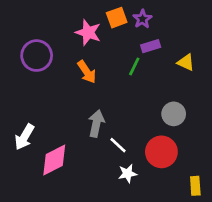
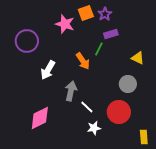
yellow triangle: (186, 62) -> (138, 58), moved
orange arrow: (87, 72) -> (83, 61), moved
white arrow: (24, 137) -> (48, 70), moved

